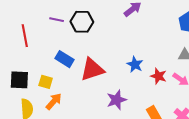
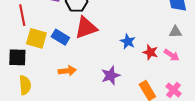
red triangle: (92, 69) -> (86, 28), moved
yellow square: (46, 82) -> (36, 38), moved, size x1.5
orange arrow: (54, 101) -> (67, 71), moved, turned 42

